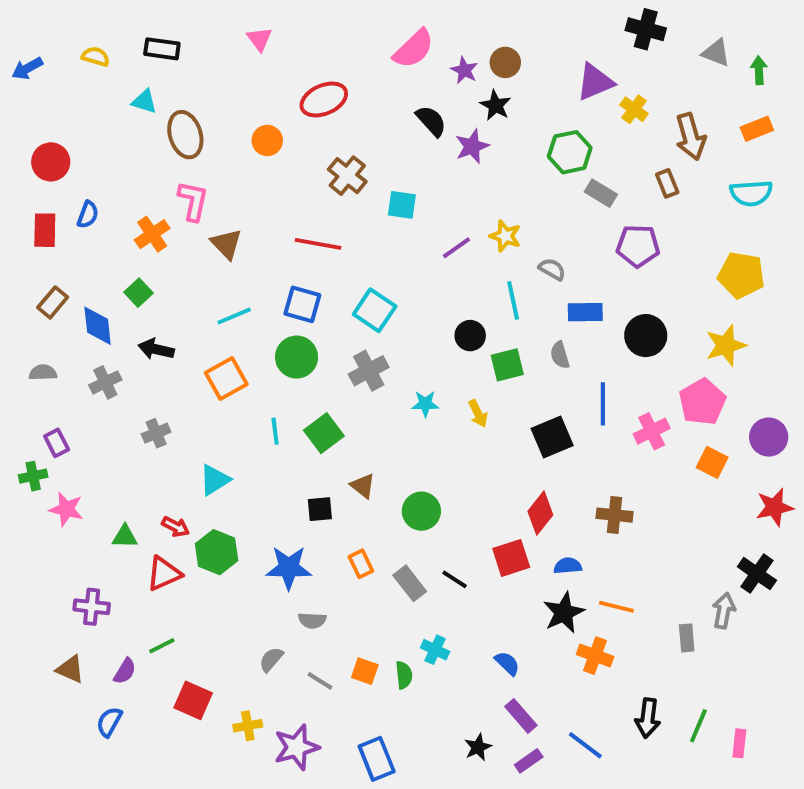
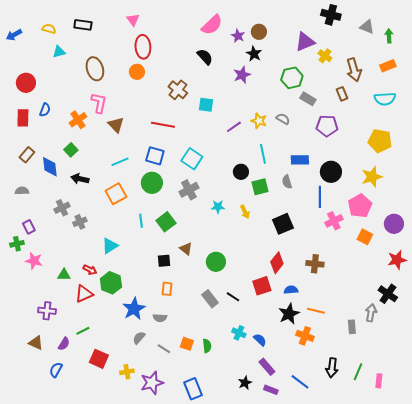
red ellipse: (324, 100) -> (143, 47), moved, turned -70
cyan triangle: (144, 101) -> (59, 52), moved, turned -32
black semicircle: (431, 121) -> (205, 57), moved
gray semicircle: (552, 269) -> (283, 119), moved
gray cross: (105, 382) -> (62, 208), moved
blue line: (603, 404) -> (320, 197), moved
orange rectangle: (361, 564) -> (167, 289), moved, turned 32
blue star: (289, 568) -> (134, 309), moved, turned -30
cyan cross: (435, 650) -> (239, 333), moved
purple rectangle: (529, 761) -> (271, 390), turned 56

